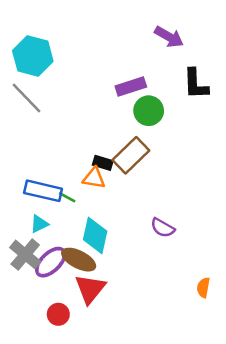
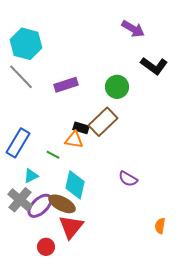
black L-shape: (196, 84) -> (154, 66), turned -52
purple rectangle: (131, 87) -> (66, 85), moved
blue rectangle: (43, 191) -> (18, 143), moved, turned -72

